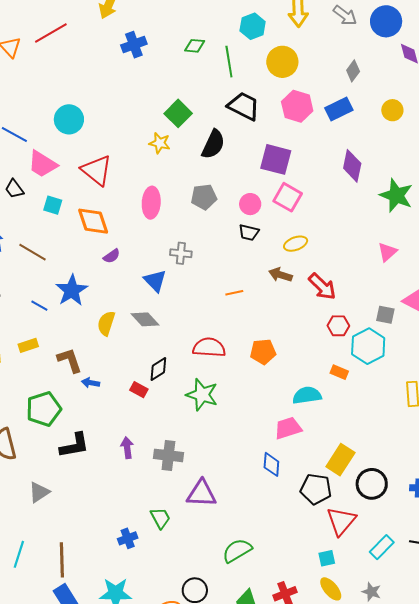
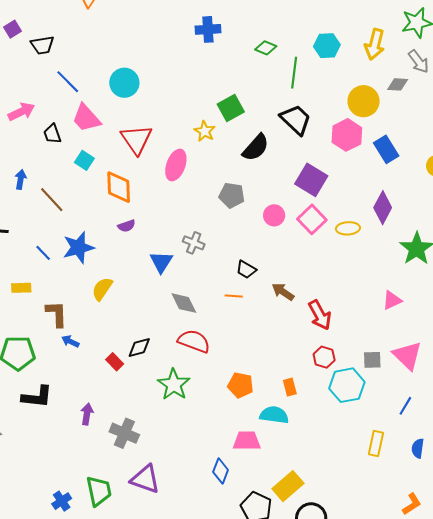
yellow circle: (282, 62) -> (364, 101), moved
gray diamond: (353, 71) -> (398, 84), moved, turned 40
blue rectangle: (339, 109) -> (386, 149), turned 68
pink ellipse: (151, 203) -> (176, 165), moved
black trapezoid: (249, 232) -> (246, 270), moved
yellow ellipse: (296, 244) -> (348, 228), moved
gray square: (385, 315) -> (372, 360), turned -30
gray diamond: (145, 319) -> (184, 303), moved
orange pentagon: (263, 352) -> (241, 385), moved
orange rectangle: (339, 372) -> (290, 387), moved, turned 36
green trapezoid: (160, 518) -> (99, 491), size x1.4
blue cross: (128, 538) -> (62, 501), turned -30

